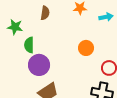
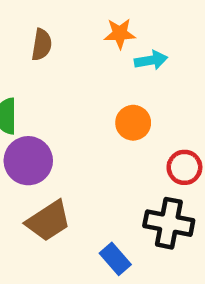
cyan arrow: (106, 17) -> (151, 60), moved

